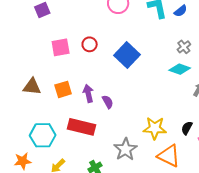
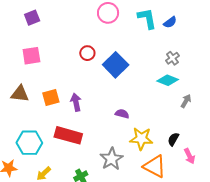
red circle: (90, 44) -> (87, 53), moved
pink square: (61, 47) -> (31, 56), moved
purple semicircle: (108, 102) -> (122, 114), moved, turned -48

